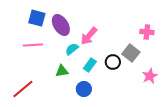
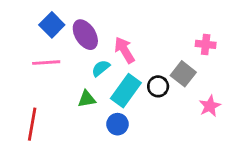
blue square: (37, 18) -> (52, 25), turned 30
pink arrow: (89, 36) -> (124, 50), turned 108
cyan rectangle: (90, 65) -> (126, 91), size x1.6
red line: (23, 89) -> (32, 124), turned -40

